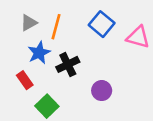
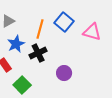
orange line: (56, 27) -> (40, 29), moved

